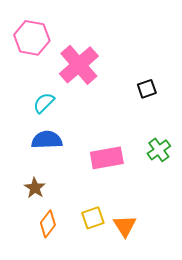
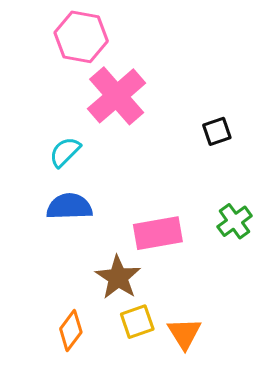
pink hexagon: (32, 38) -> (81, 37), moved
brown star: (35, 188) -> (118, 277), moved, size x1.4

